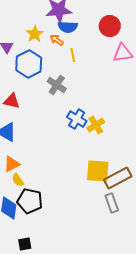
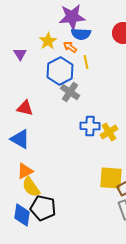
blue hexagon: (29, 64) -> (60, 71), moved
blue cross: (77, 119) -> (90, 126), turned -30
yellow semicircle: (18, 180) -> (31, 187), size x1.5

